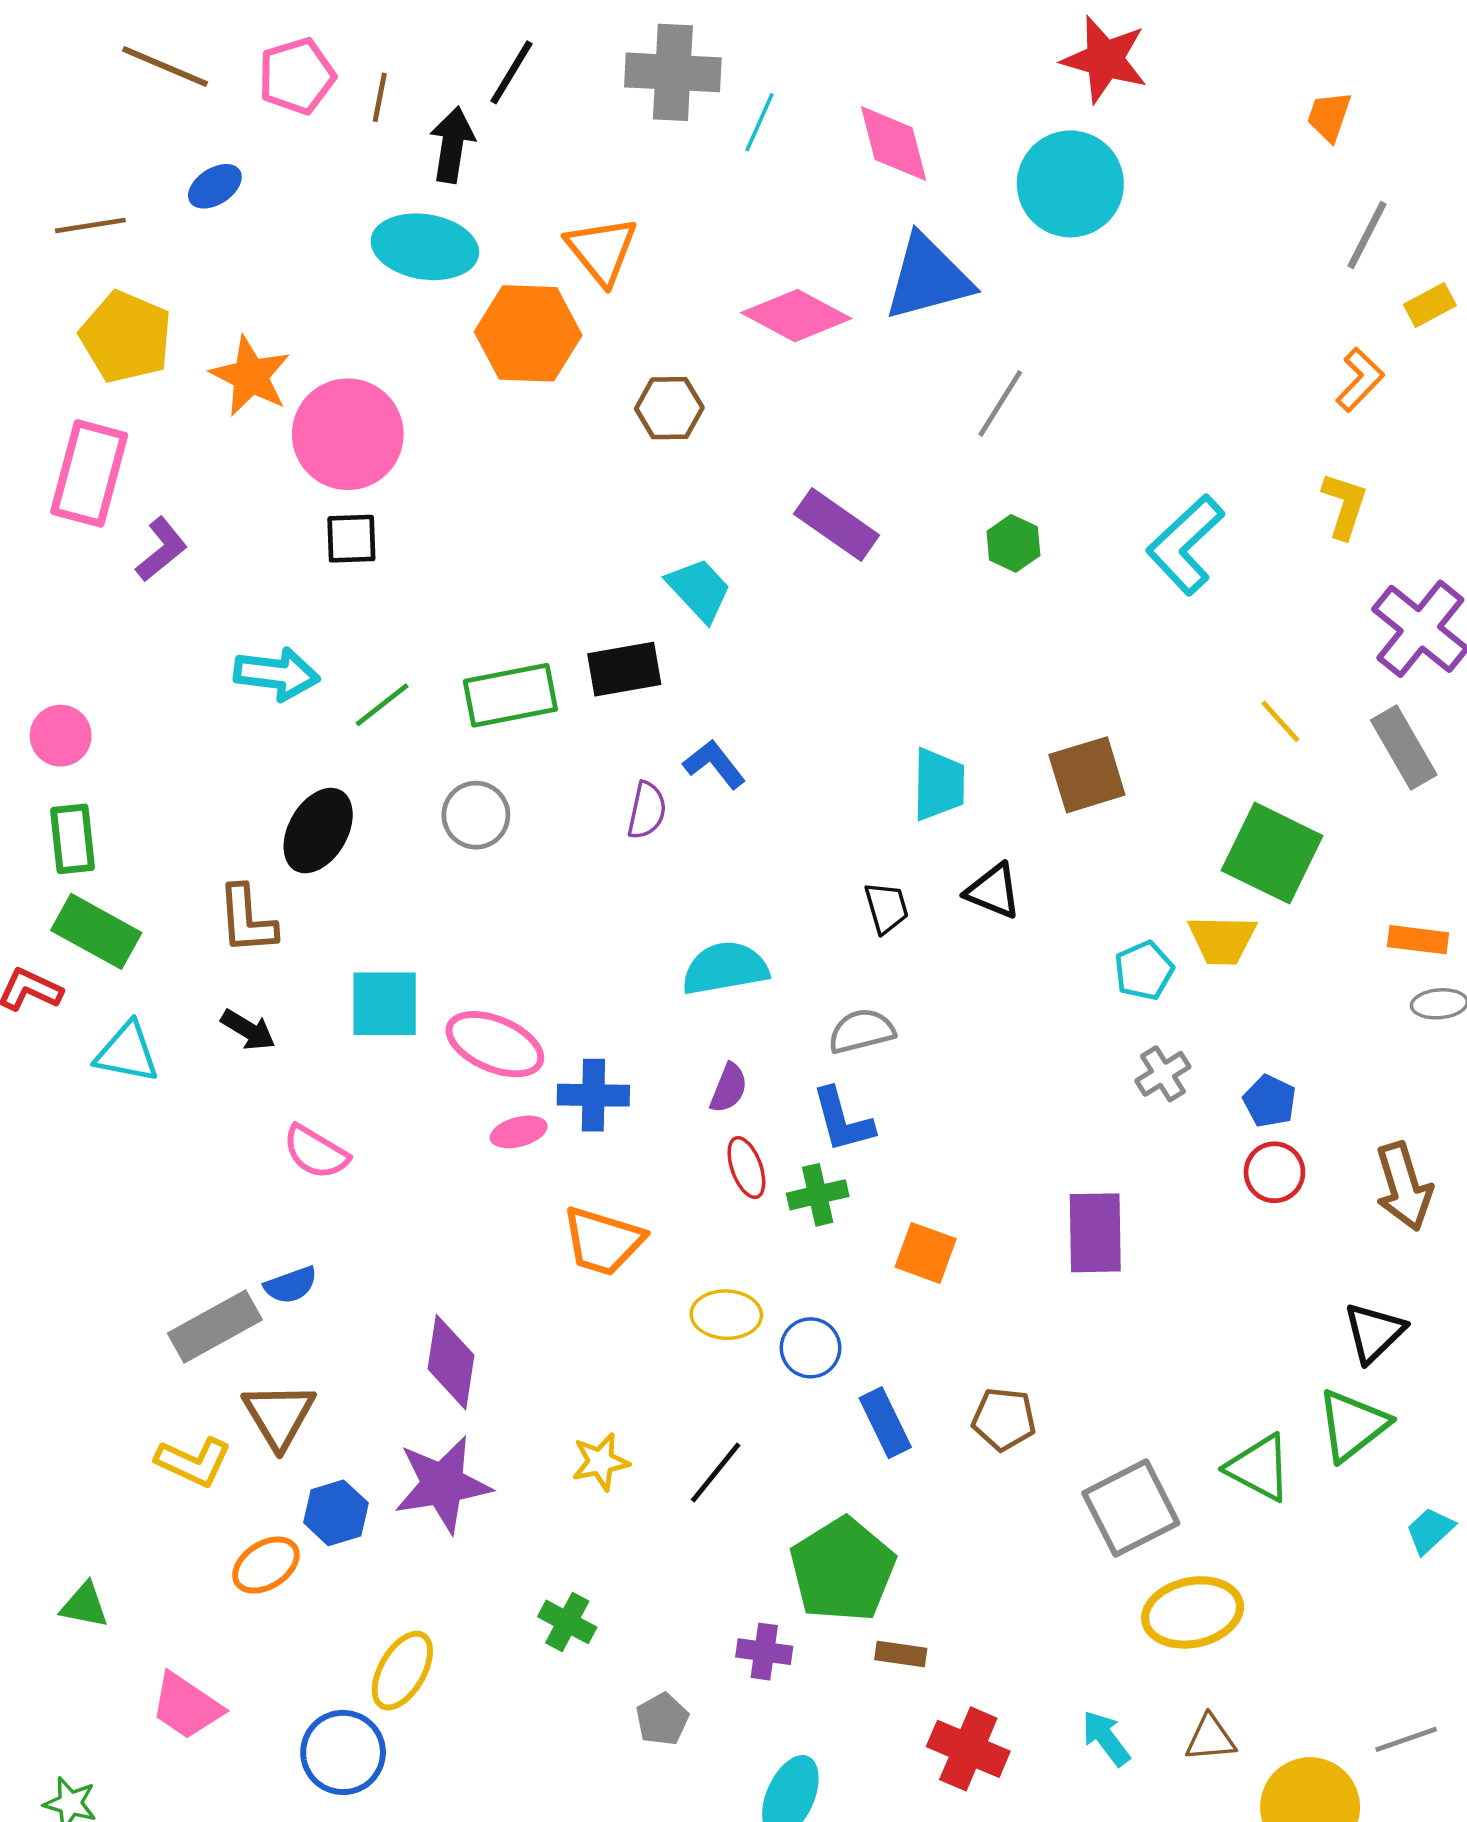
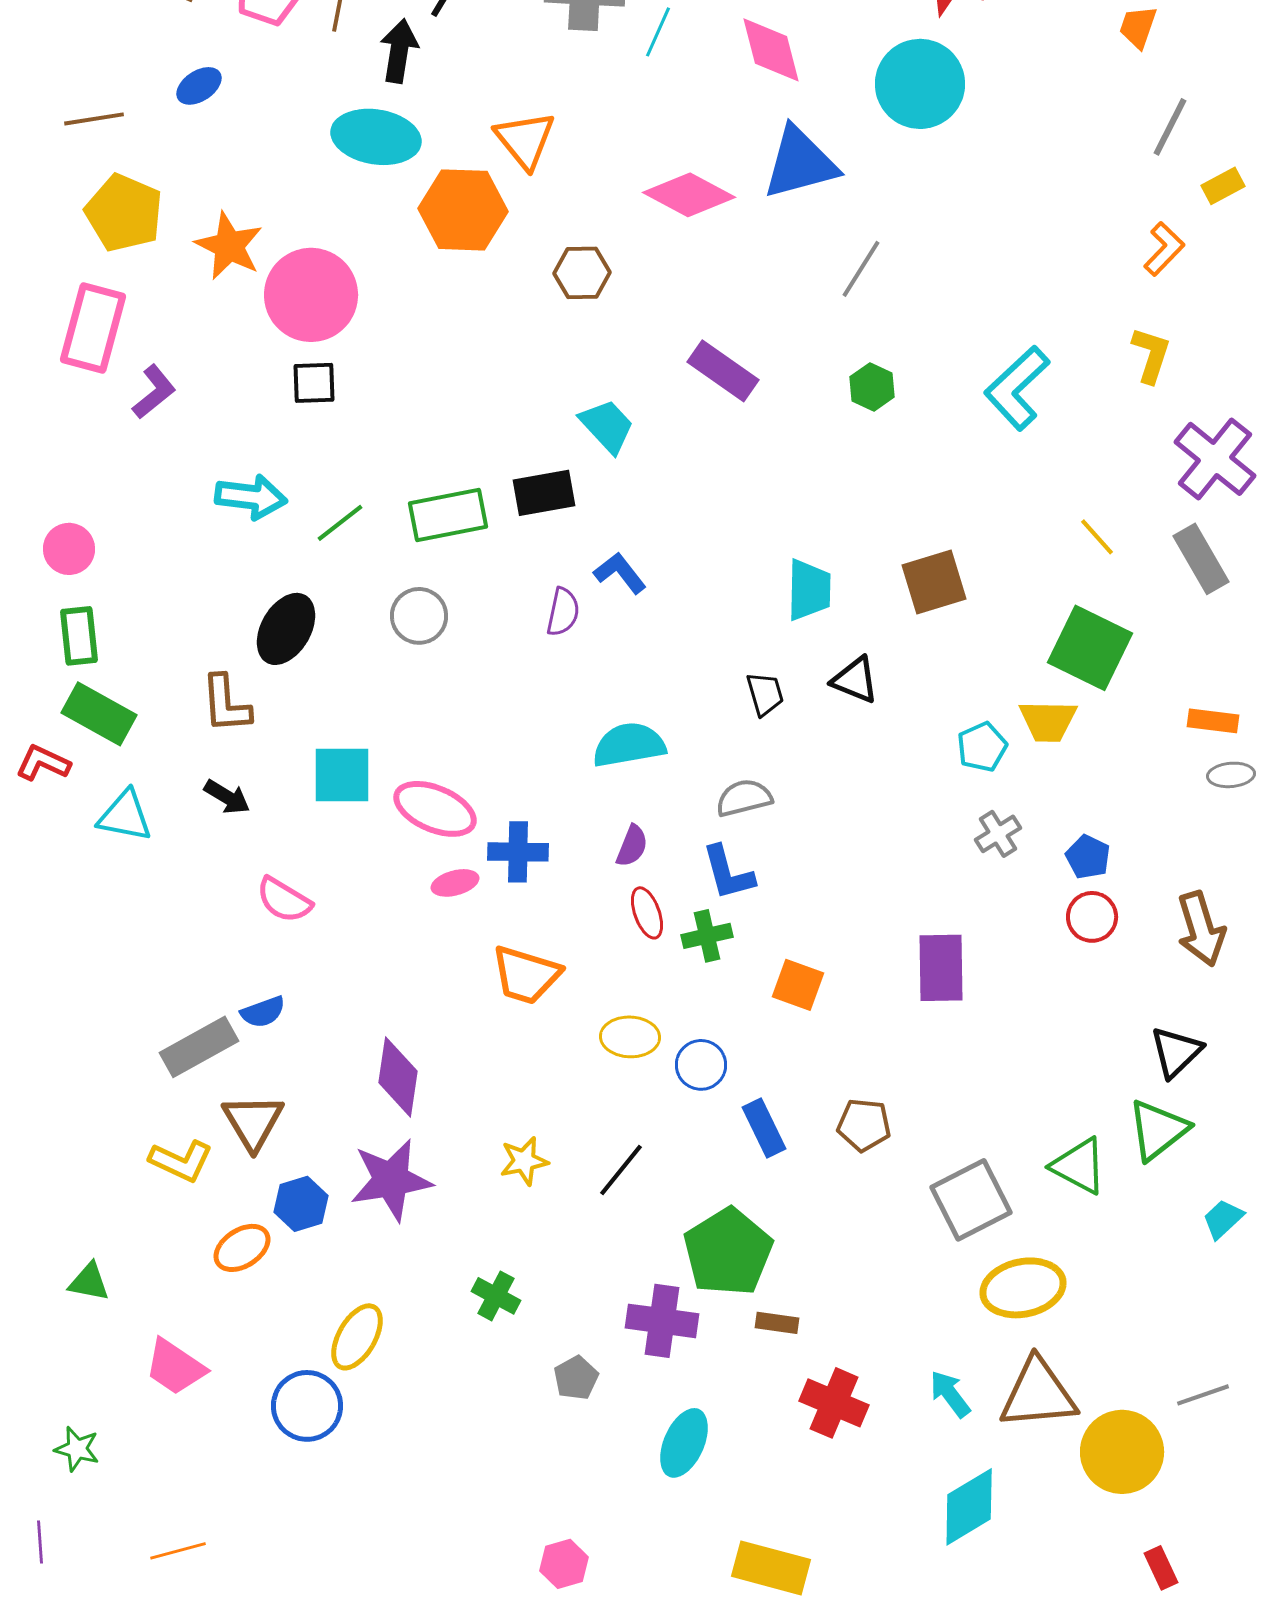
purple cross: (764, 1652) -> (662, 1321), size x1.5
brown triangle: (1210, 1738) -> (1038, 1394), size x1.8

